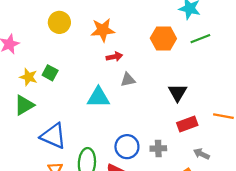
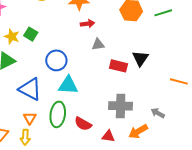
cyan triangle: (98, 97) -> (68, 85), moved
red rectangle: (187, 124) -> (119, 66), moved, turned 30
blue circle: (127, 147) -> (56, 60), moved
gray cross: (158, 148) -> (121, 106), size x1.6

